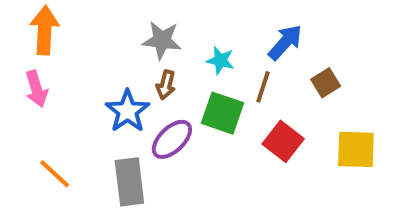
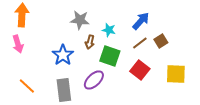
brown arrow: (166, 85) -> (90, 42), moved
brown line: (263, 87) -> (140, 43), moved, turned 35
purple ellipse: (172, 139) -> (94, 80), moved

